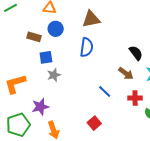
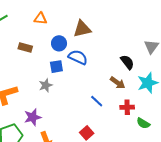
blue circle: (56, 29) -> (59, 43), moved
blue semicircle: (87, 47) -> (78, 57), turned -72
blue square: (46, 57) -> (56, 67), moved

